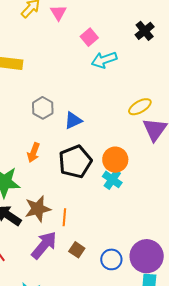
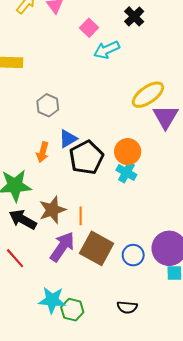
black cross: (145, 31) -> (134, 16), moved
yellow ellipse: (140, 107) -> (148, 95), size x1.4
blue triangle: (73, 120) -> (68, 139), moved
brown square: (77, 250) -> (97, 248), size x2.0

